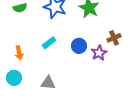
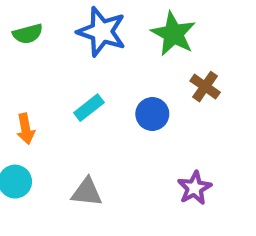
brown cross: (114, 38) -> (205, 87), moved, turned -32
purple star: (99, 53) -> (195, 188), moved

